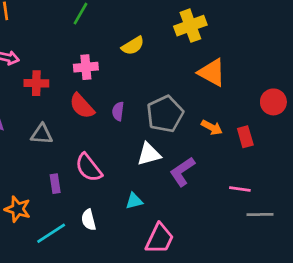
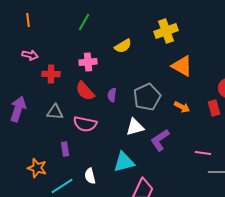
red rectangle: (245, 137) -> (214, 108), moved
pink semicircle: (89, 168) -> (85, 124), moved, turned -40
cyan triangle: (134, 201) -> (124, 162), size x1.6

